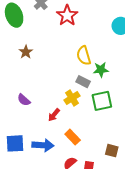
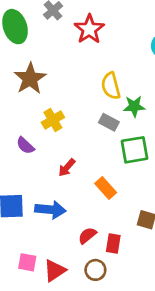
brown star: (26, 52) -> (30, 79), size x1.6
yellow cross: (72, 98) -> (53, 120), moved
orange rectangle: (73, 137) -> (106, 188), moved

